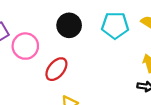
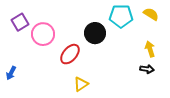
black circle: (69, 25) -> (95, 33), moved

